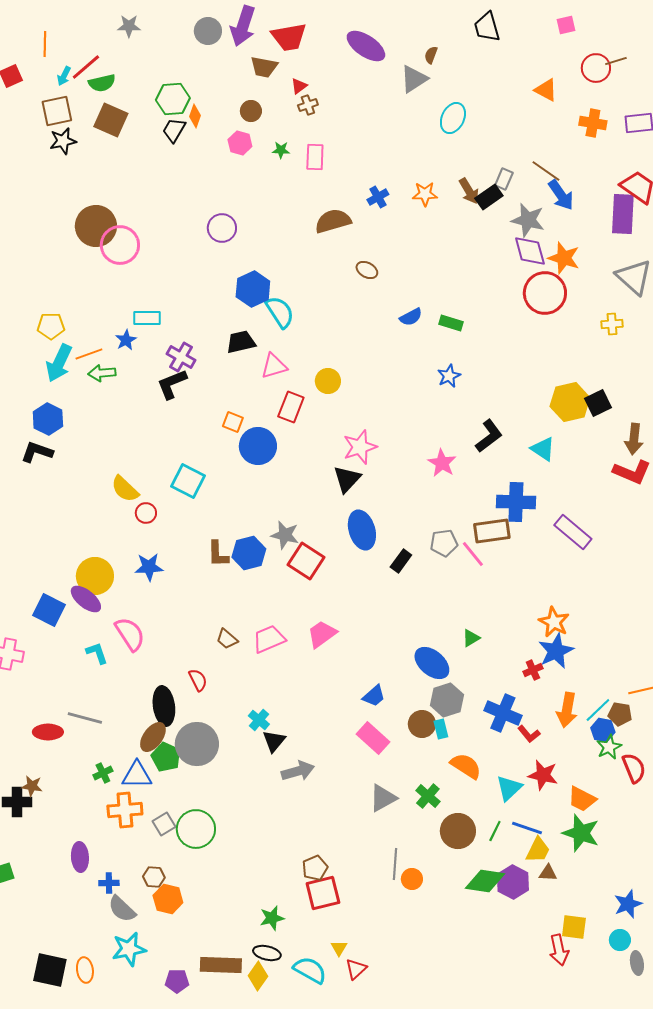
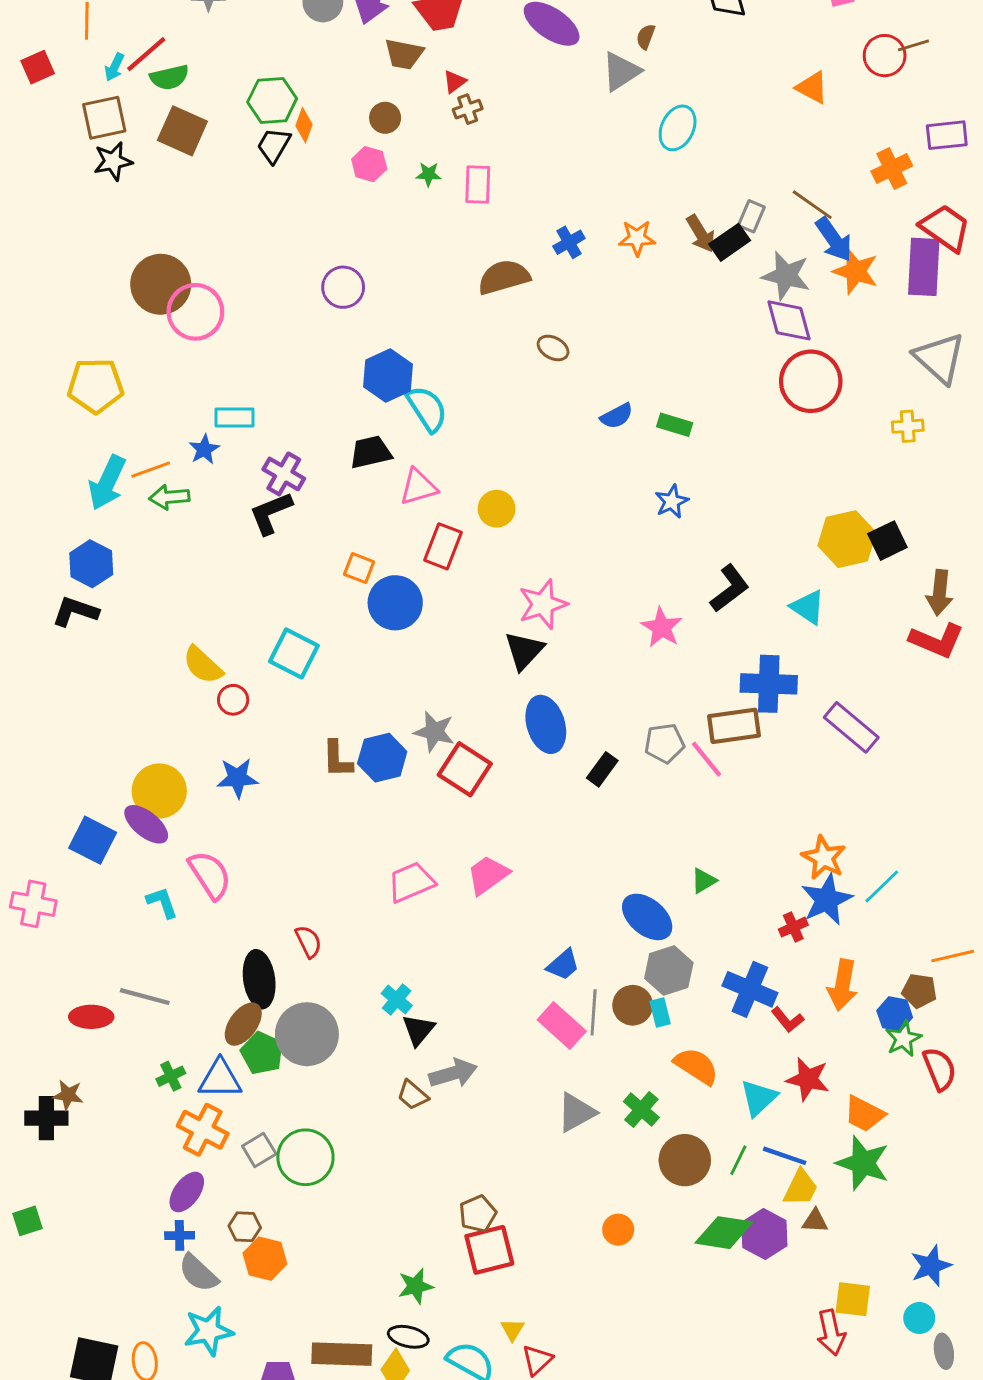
orange cross: (593, 123) -> (892, 168), moved, turned -36
orange star: (564, 258) -> (856, 271), moved
yellow pentagon: (51, 326) -> (96, 386), moved, size x1.4
brown trapezoid: (227, 639) -> (413, 1095), moved
cyan line: (598, 710) -> (882, 887), moved
orange cross: (125, 810) -> (203, 1130), turned 32
purple ellipse: (80, 857) -> (187, 1192), moved, turned 40
gray line: (395, 864) -> (594, 1012), moved

